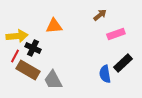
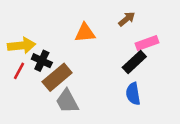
orange triangle: (54, 26) -> (85, 33), moved
black rectangle: (123, 63) -> (134, 62), moved
brown rectangle: (28, 70) -> (57, 77), moved, turned -70

